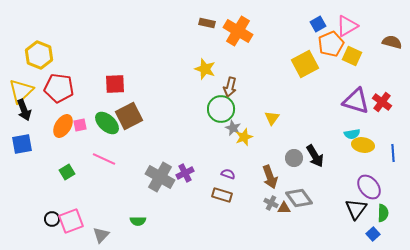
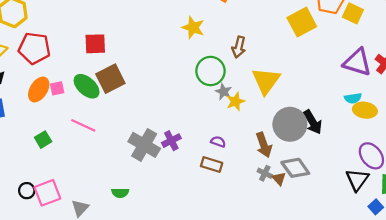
brown arrow: (230, 87) -> (239, 47), moved
yellow triangle: (272, 118) -> (266, 81), size x1.8
gray circle: (294, 158) -> (290, 124), size x1.8
brown triangle: (284, 208) -> (279, 179), turned 48

